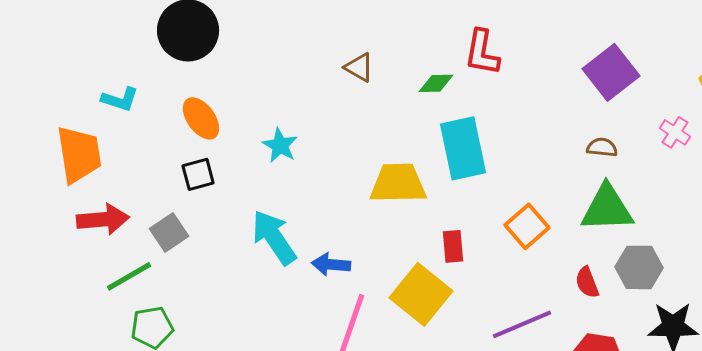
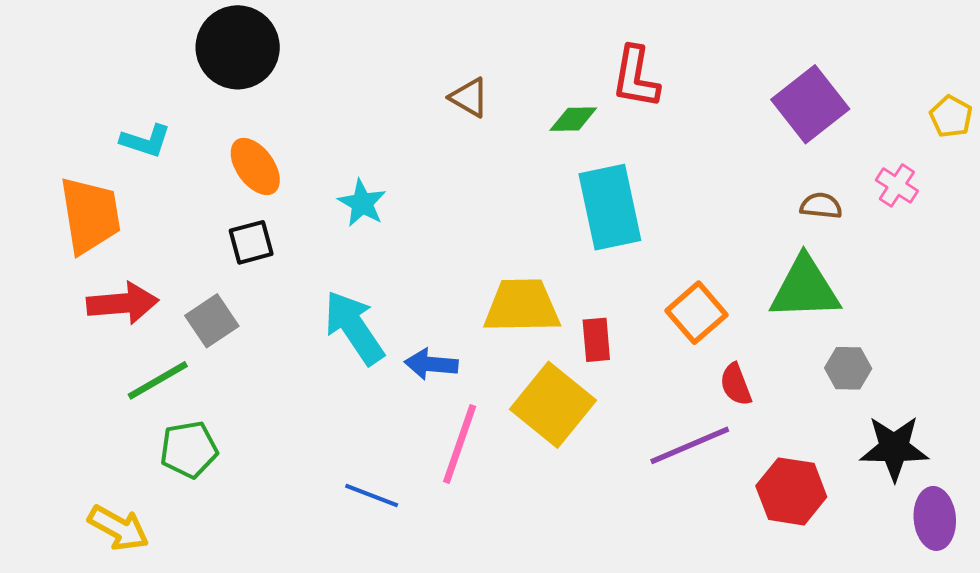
brown semicircle: (602, 147) -> (821, 206), moved
yellow trapezoid: (398, 183) -> (522, 306), moved
gray hexagon: (639, 267) -> (848, 368), size x0.7
red semicircle: (587, 282) -> (736, 384), moved

